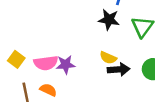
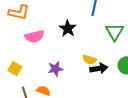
black star: (109, 20) -> (68, 29), moved, turned 30
pink semicircle: (46, 63) -> (34, 36), moved

